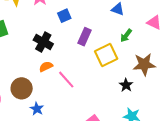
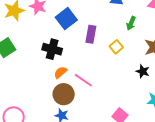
blue square: (64, 16) -> (66, 19), size x1.5
yellow square: (106, 55) -> (116, 47), size x0.6
brown circle: (22, 88) -> (64, 94), moved

